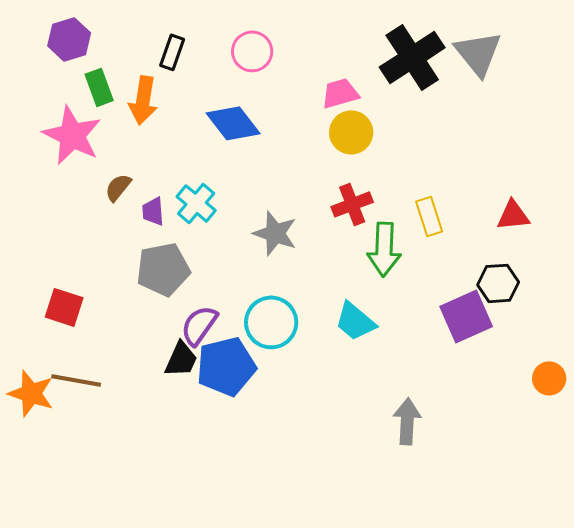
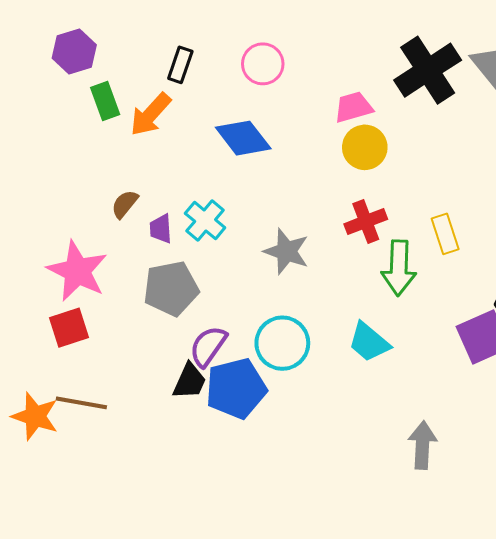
orange arrow: (143, 100) -> (150, 114), turned 33
pink star: (72, 135) -> (77, 271), moved
red square: (64, 307) -> (69, 328), turned -36

